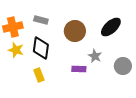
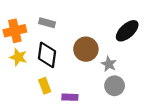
brown circle: (75, 31) -> (86, 49), moved
gray circle: (123, 66) -> (115, 86), moved
purple rectangle: (79, 69) -> (70, 97), moved

